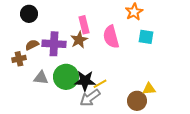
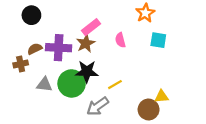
pink rectangle: (84, 25) -> (91, 27), turned 66
pink semicircle: (111, 37) -> (120, 40), size x0.6
black star: (85, 81) -> (87, 72), moved
yellow line: (100, 84) -> (115, 85), moved

